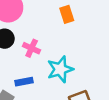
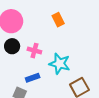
cyan star: (60, 69) -> (60, 64), turned -30

